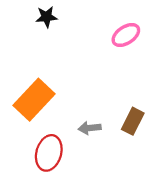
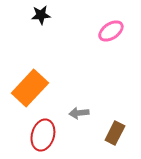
brown rectangle: (133, 121) -> (115, 133), moved

